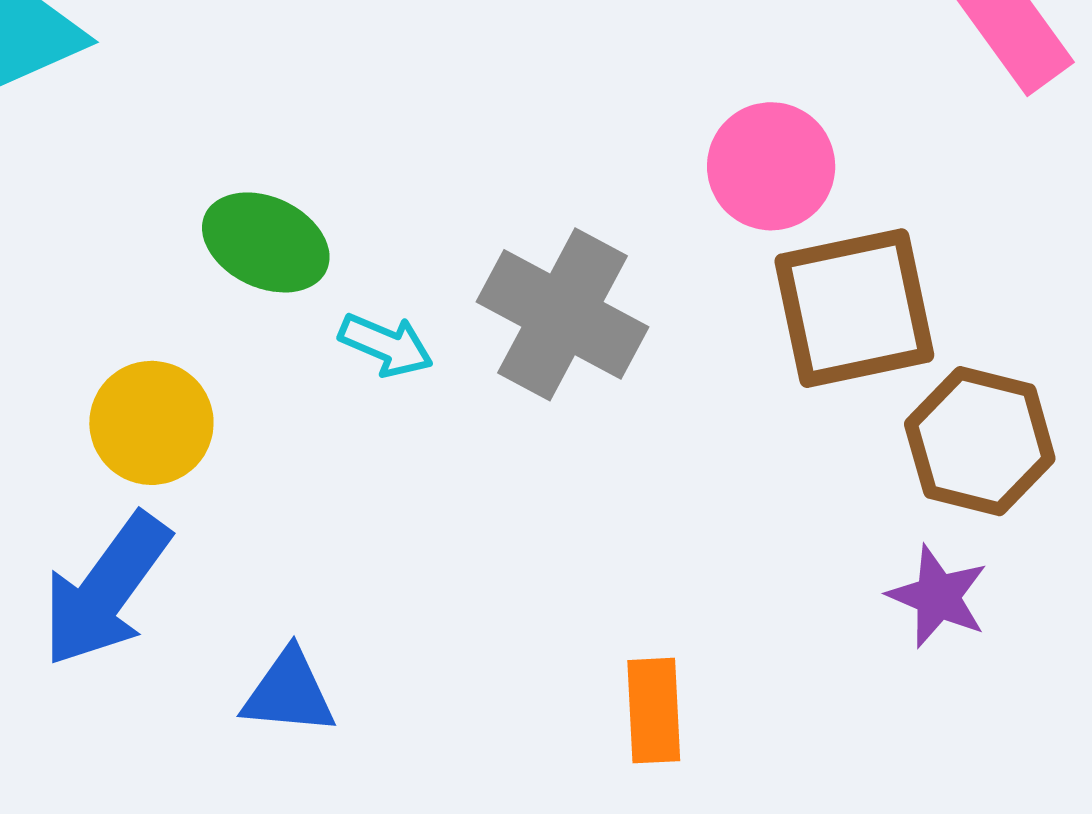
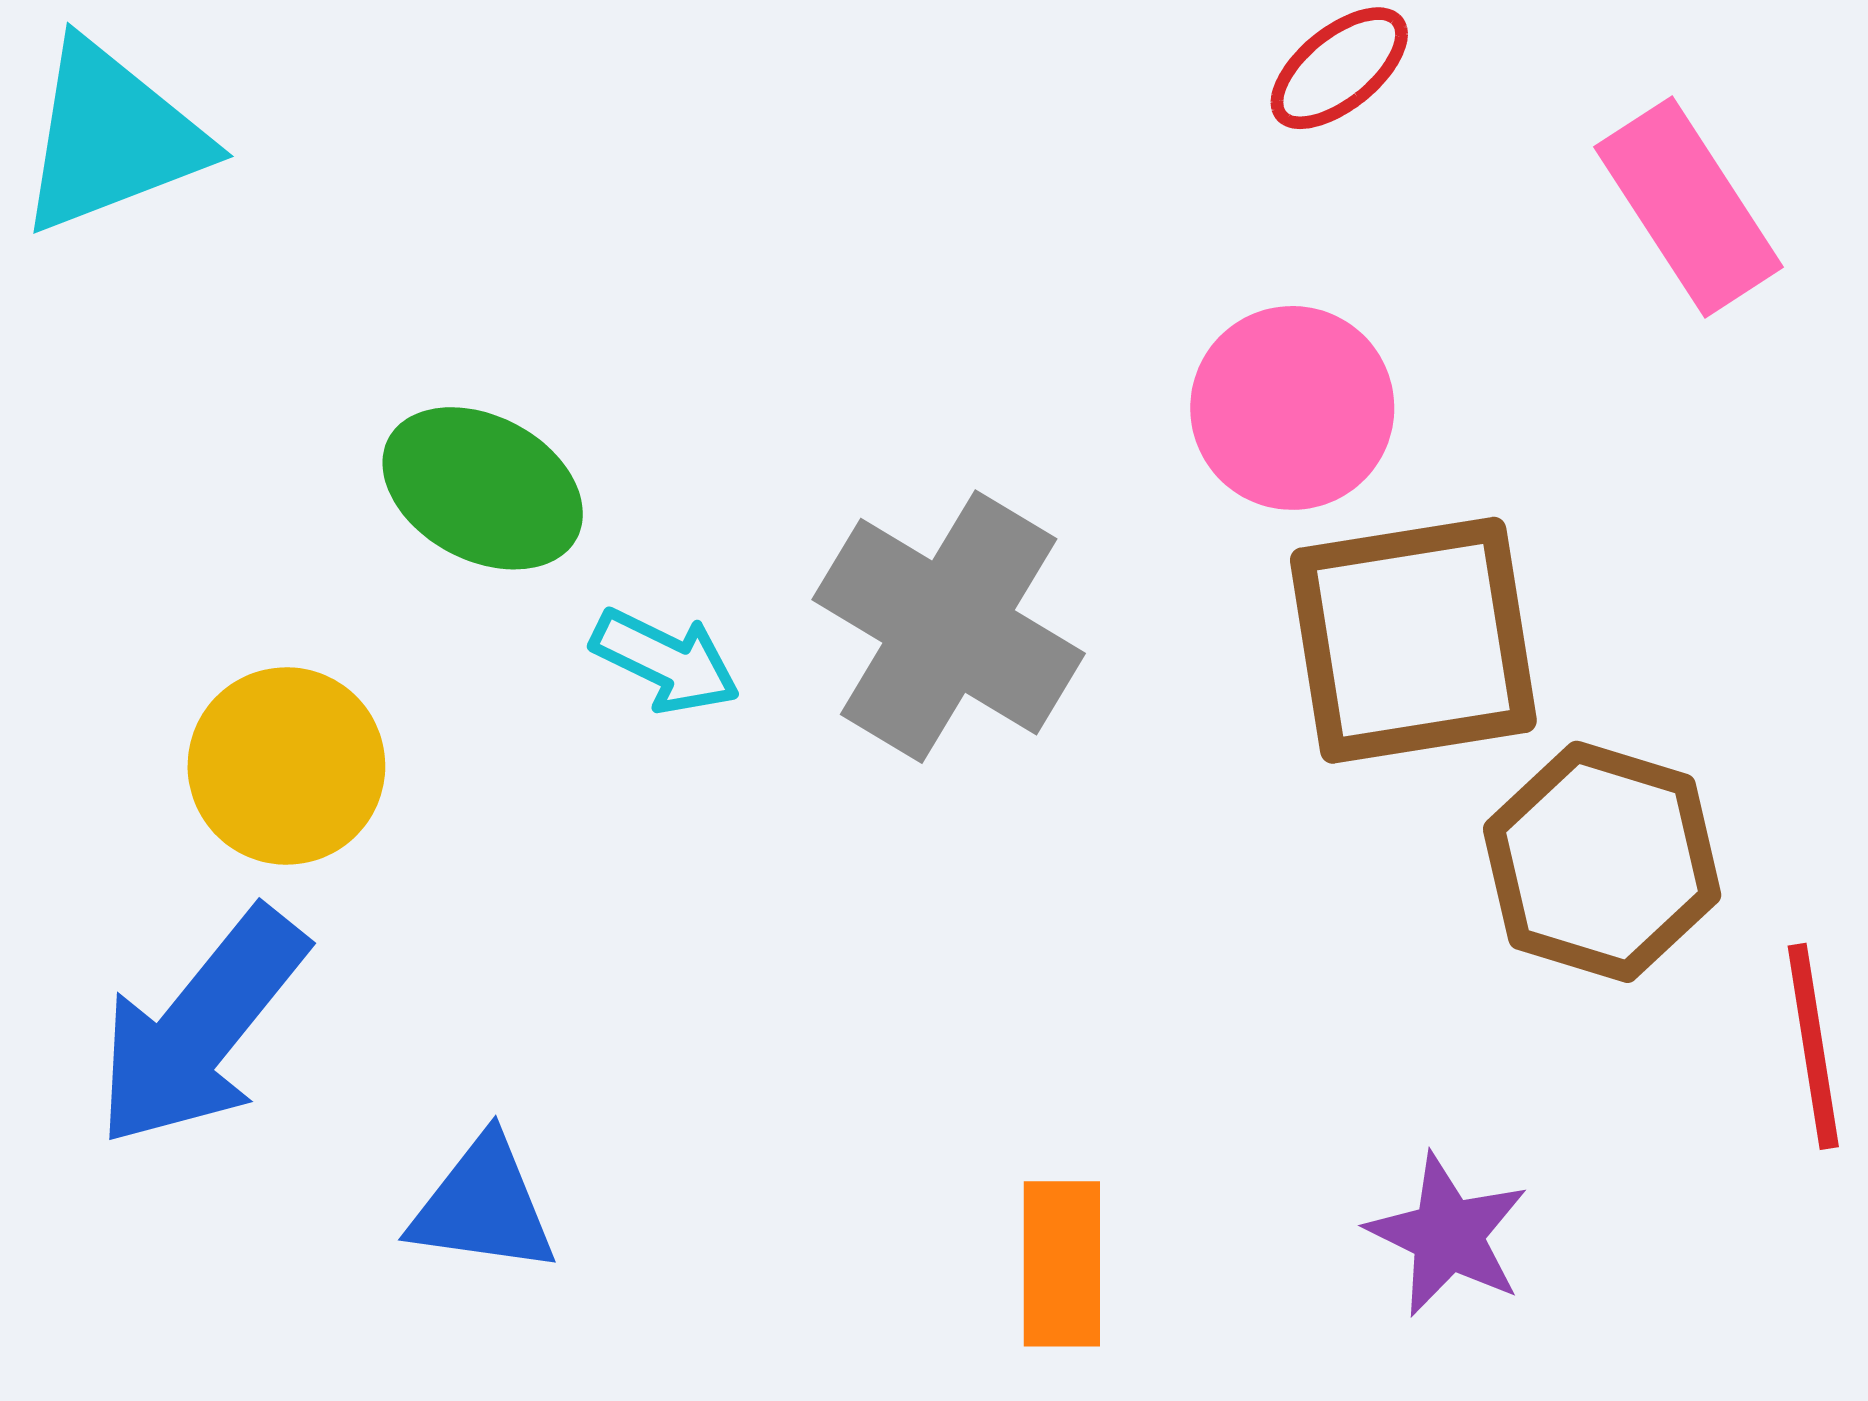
purple star: (938, 596) -> (1448, 1235), moved

